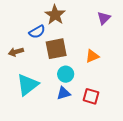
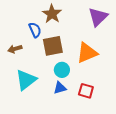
purple triangle: (104, 18) -> (98, 17), size x1.5
blue semicircle: (37, 32) -> (35, 30), turned -84
orange triangle: (92, 56) -> (87, 53), size x1.6

